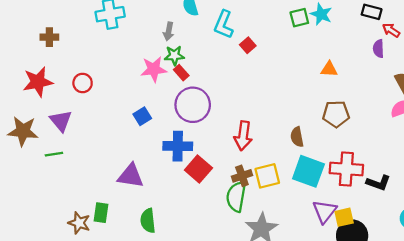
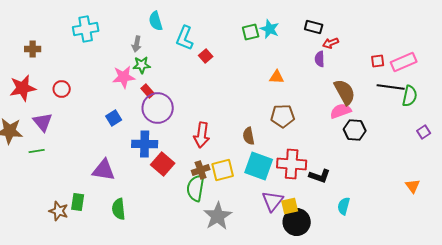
red arrow: (391, 30) -> (331, 43), turned -56
red rectangle: (181, 73) -> (148, 91), moved

